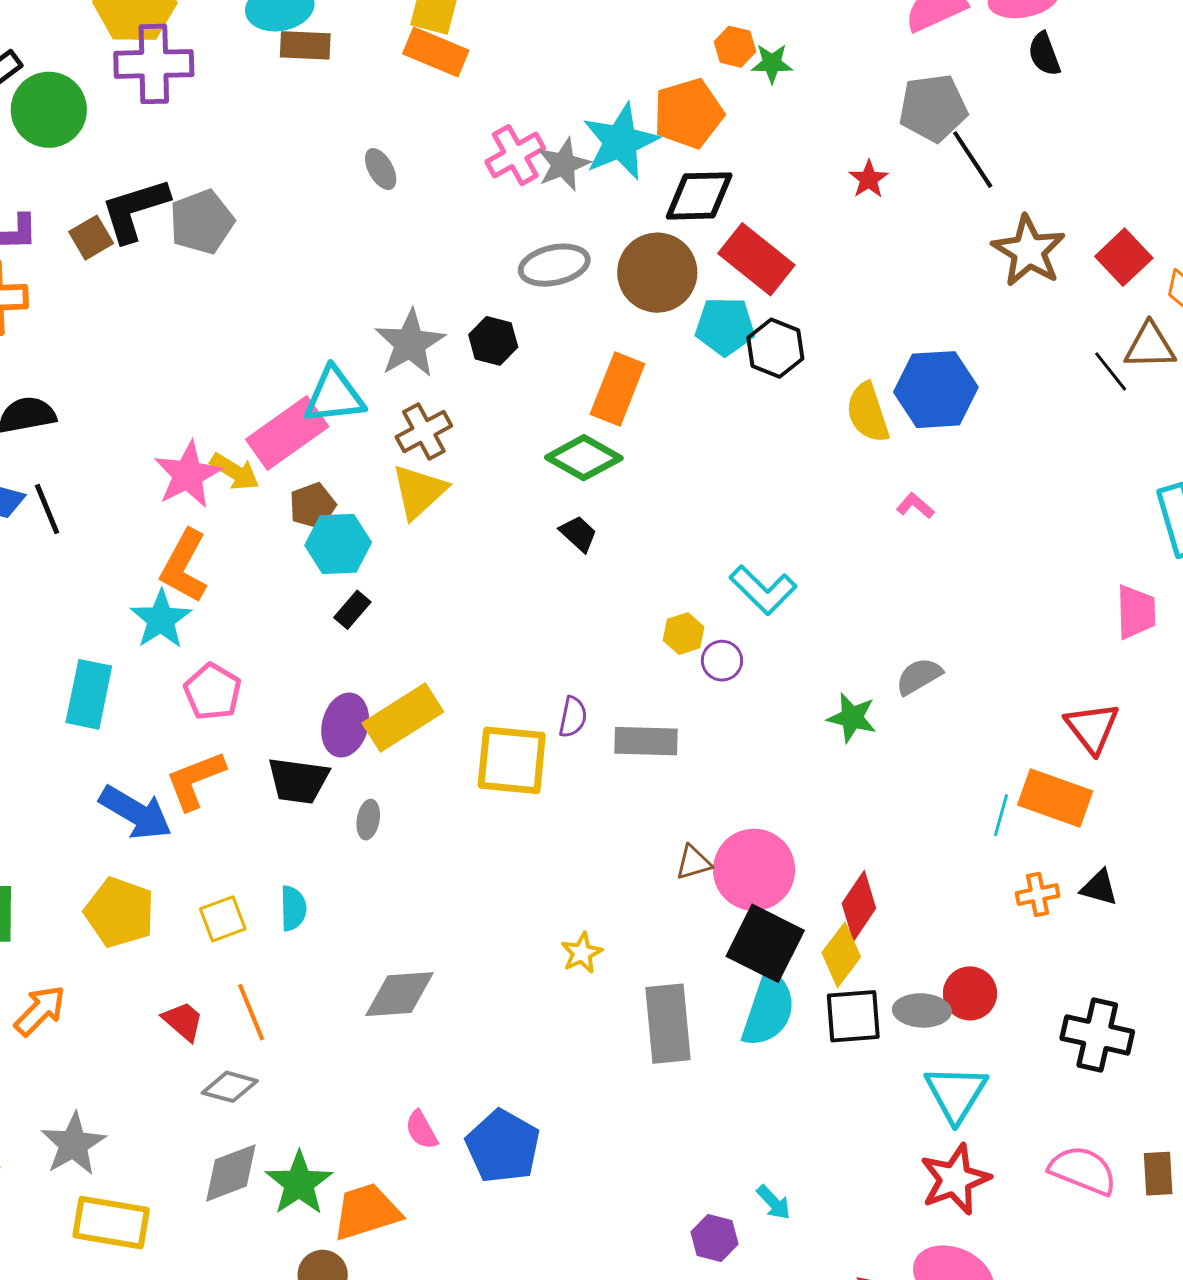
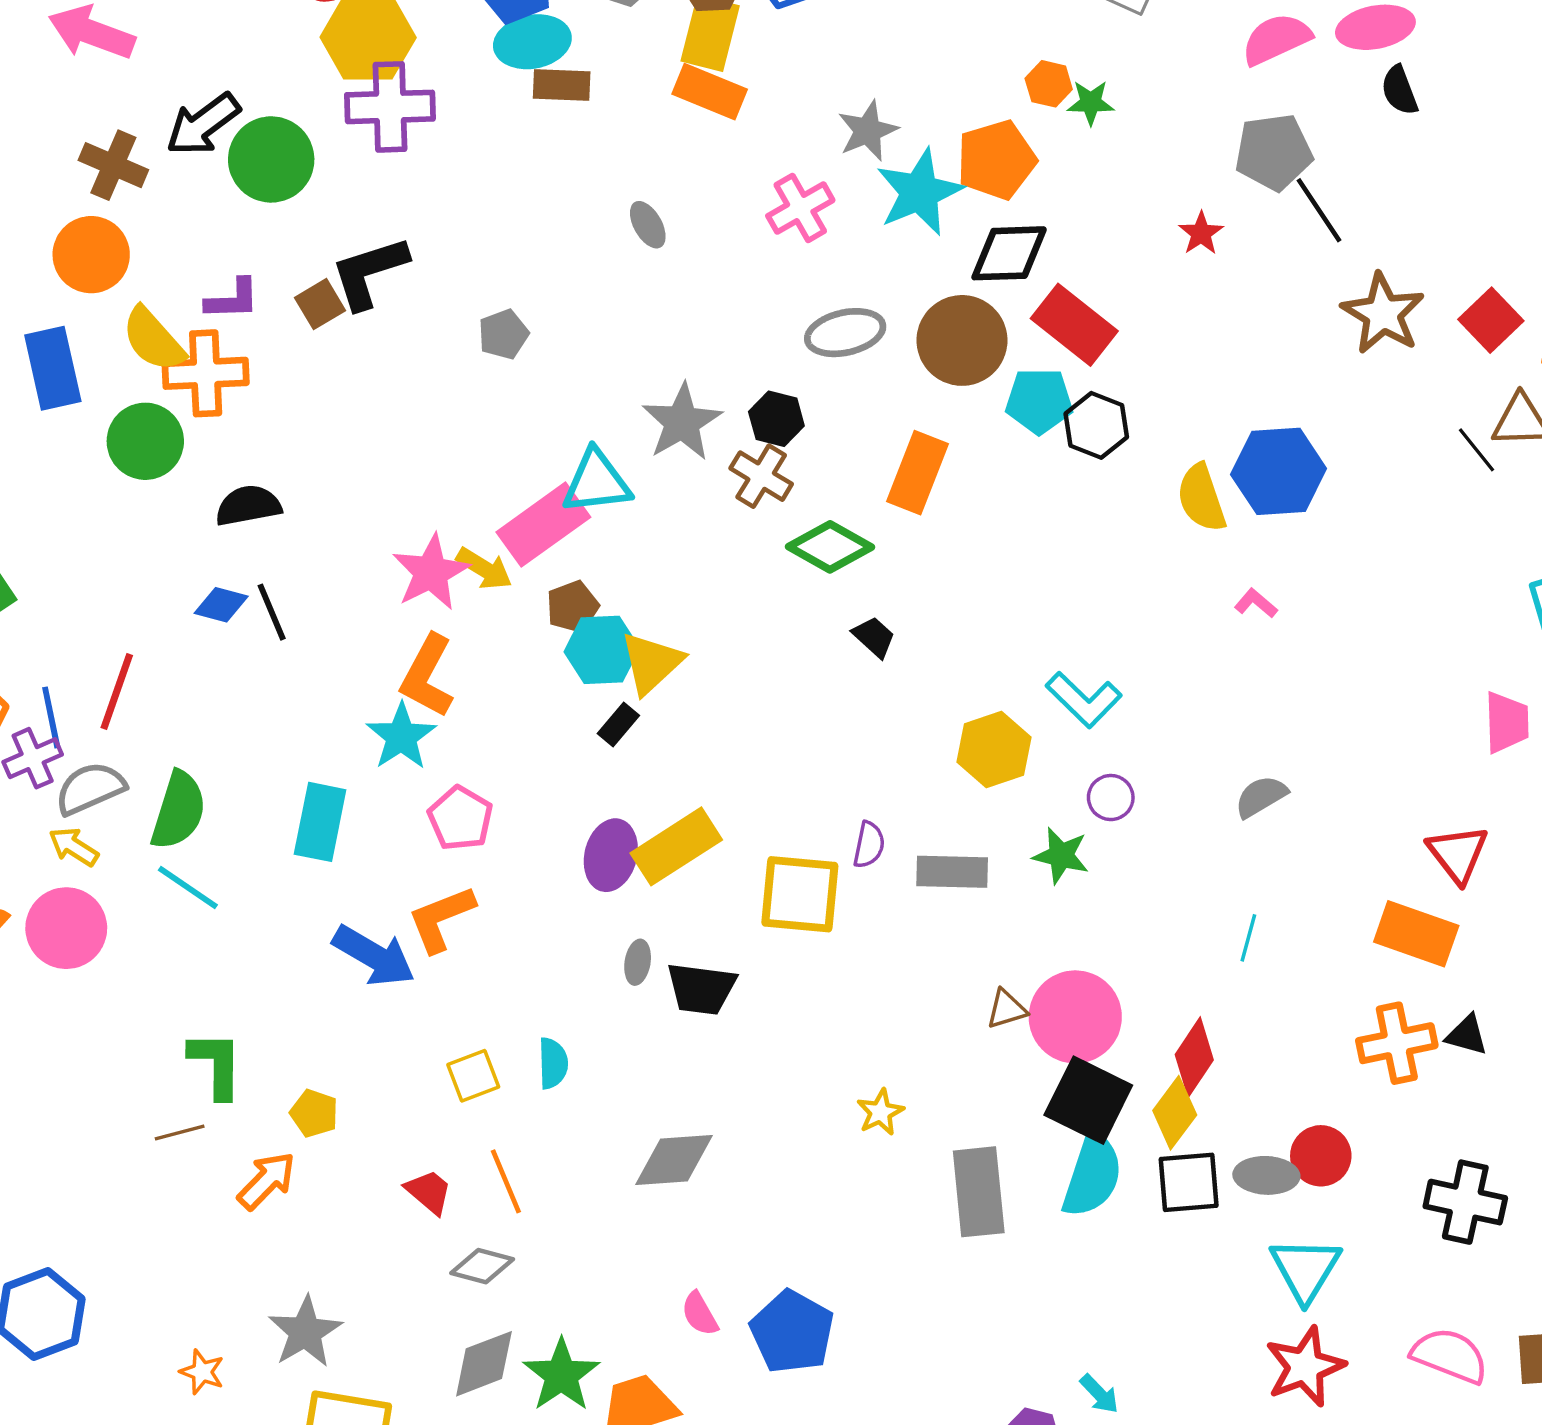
gray star: (563, 164) -> (868, 131), moved
gray pentagon: (202, 222) -> (503, 334), moved, size x0.7
brown cross: (424, 431) -> (761, 476), moved, turned -30
green diamond: (584, 458) -> (830, 547), moved
yellow triangle: (419, 491) -> (651, 663), moved
yellow hexagon: (684, 634) -> (994, 750), size x1.6
purple circle: (722, 661) -> (1111, 798), moved
green star: (852, 718) -> (1061, 856), moved
black trapezoid: (298, 781) -> (701, 989), moved
cyan line: (1001, 815) -> (1248, 938), moved
orange cross: (1038, 894) -> (1397, 1043), size x1.6
yellow pentagon: (120, 912) -> (314, 1113), moved, size x0.6

